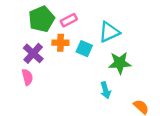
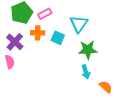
cyan triangle: (109, 32) -> (79, 24), turned -30
cyan arrow: (106, 90) -> (86, 72), moved

